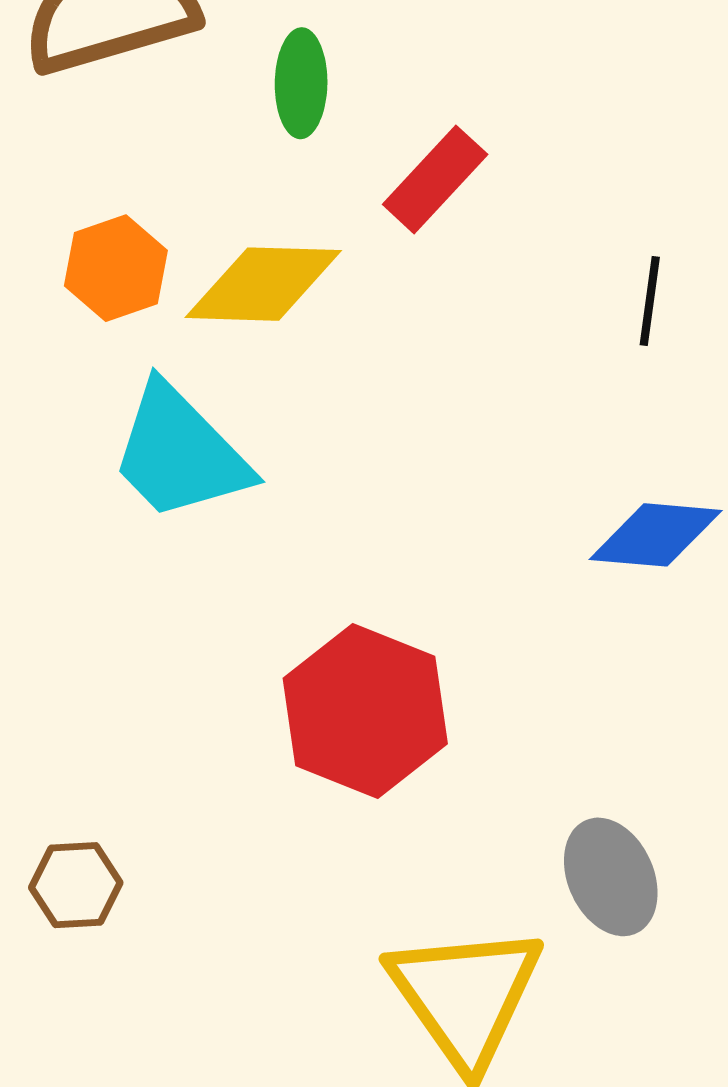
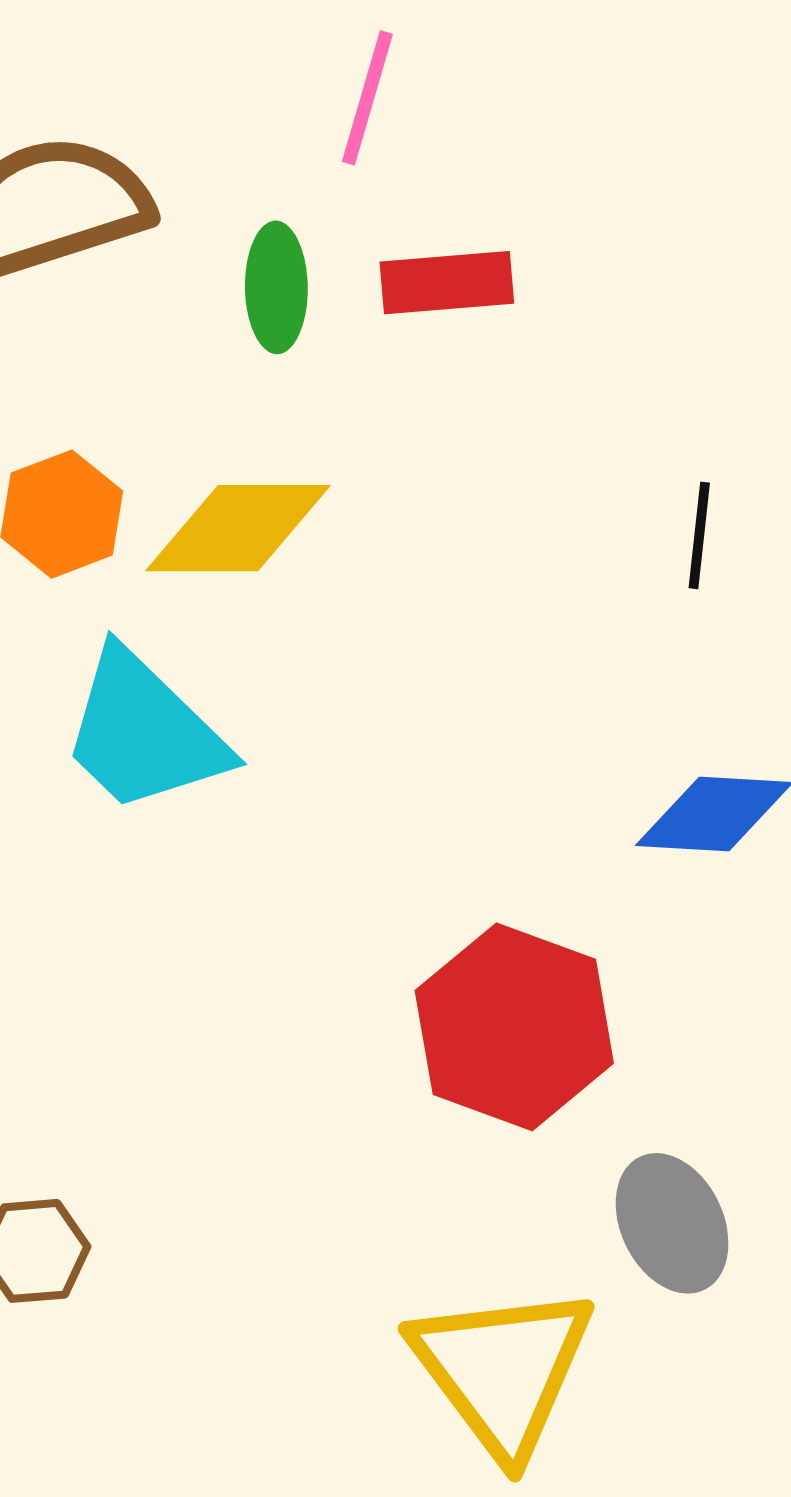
red rectangle: (435, 179) -> (447, 283), moved, turned 44
red hexagon: (365, 711) -> (514, 1027), moved

